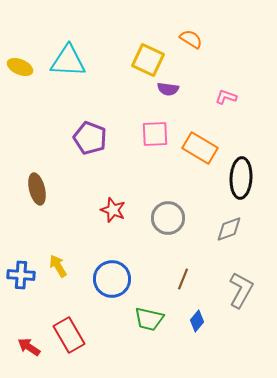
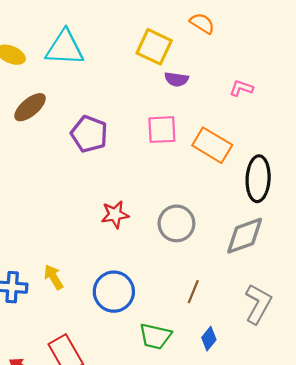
brown ellipse: (37, 189) -> (30, 107), moved, turned 64
red star: (113, 210) -> (115, 214), turned -30
gray diamond: (229, 229) -> (245, 236), size x1.4

